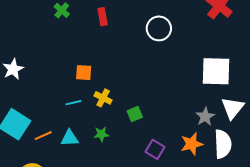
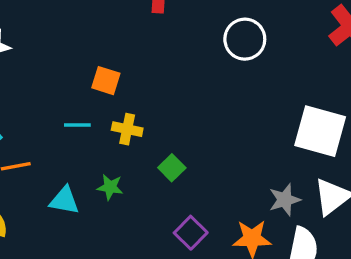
yellow cross: (103, 98) -> (127, 129), turned -30
green square: (135, 114) -> (172, 168), turned -35
cyan triangle: (70, 138) -> (64, 200), moved

